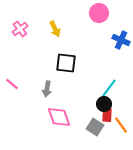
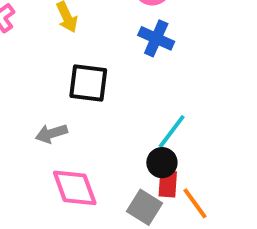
blue cross: (121, 40) -> (156, 38), moved
gray arrow: (47, 89) -> (51, 133), turned 63

